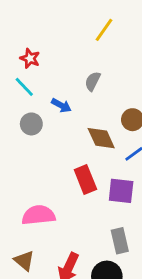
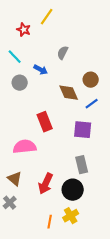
yellow line: (104, 30) -> (47, 17), moved
red star: (30, 58) -> (24, 30), moved
red rectangle: (85, 179) -> (45, 122), moved

